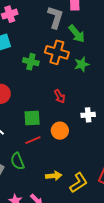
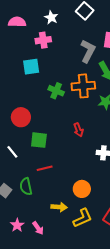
orange cross: (57, 52) -> (83, 86), turned -30
green square: (32, 118) -> (39, 140), moved
orange circle: (60, 131) -> (82, 189), moved

